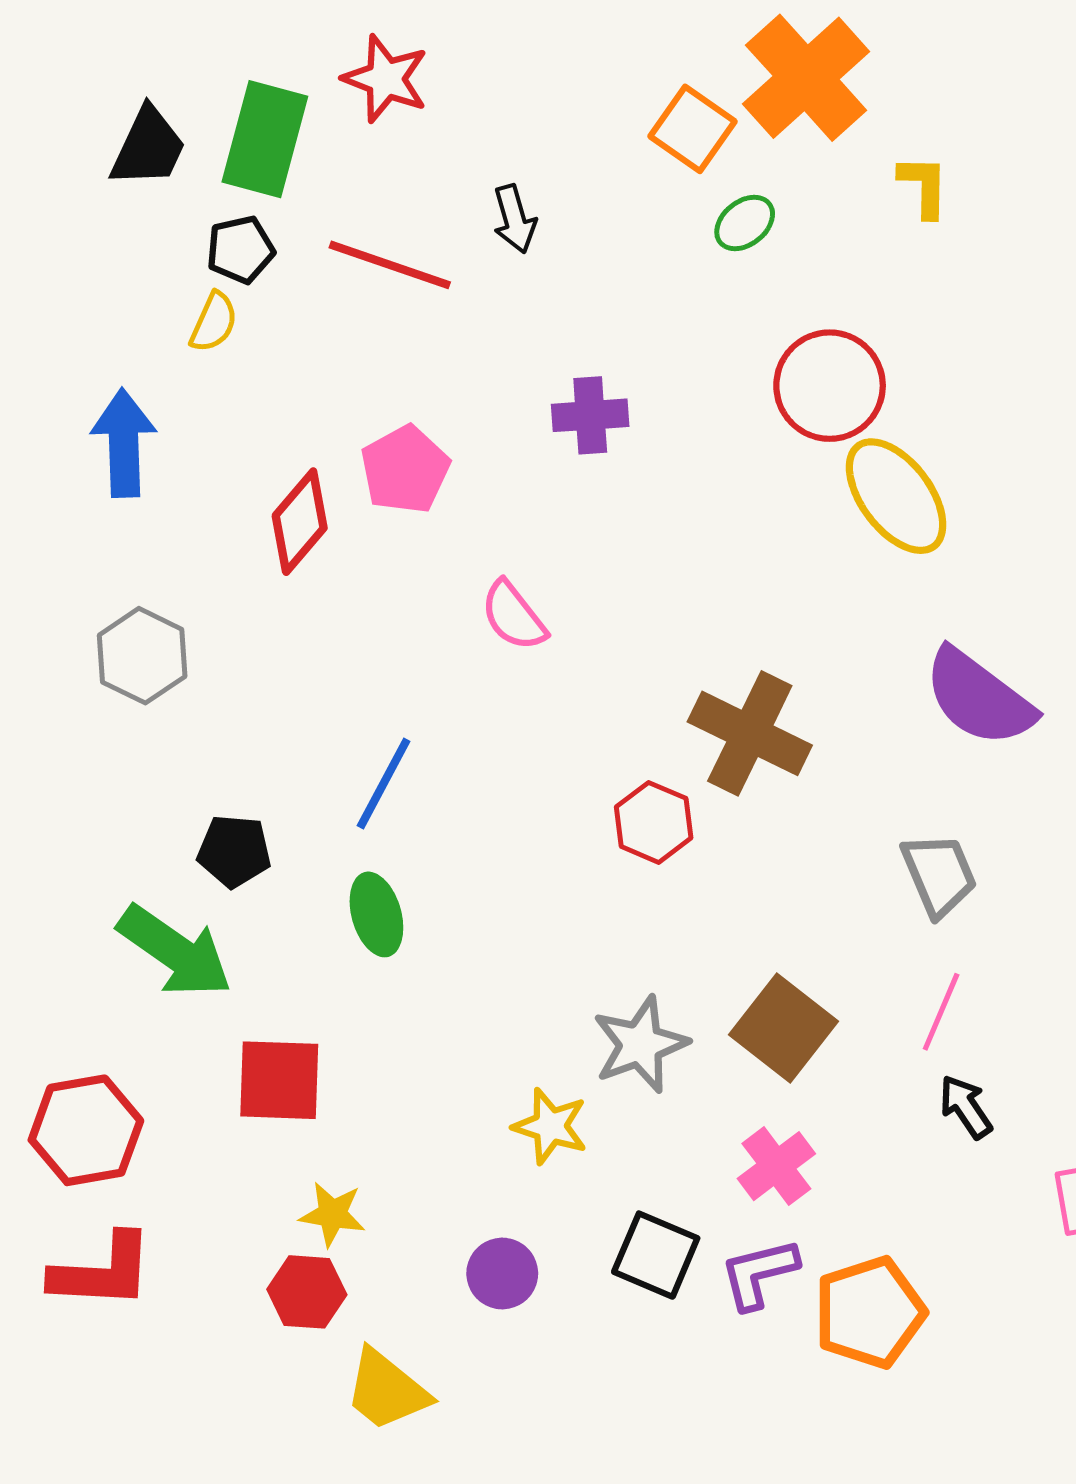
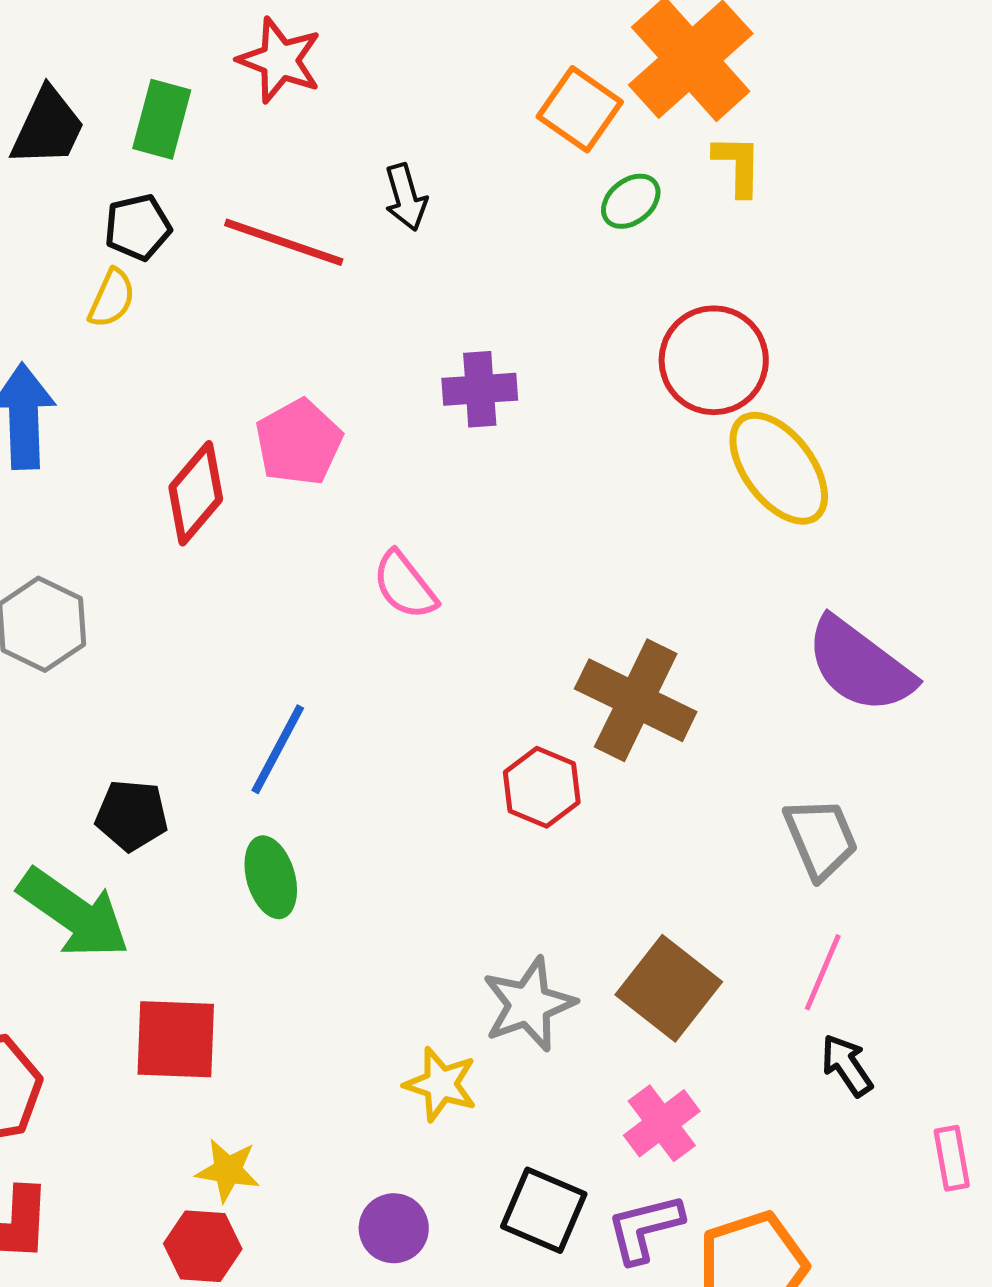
green rectangle: (265, 139) -> (162, 119), size x0.7
yellow L-shape: (924, 186) -> (738, 165), moved

